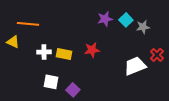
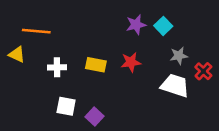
gray star: (143, 27) -> (179, 56), moved
red star: (92, 50) -> (131, 62), moved
yellow rectangle: (64, 54) -> (96, 65), moved
white trapezoid: (135, 66) -> (175, 86), turned 40

